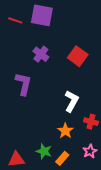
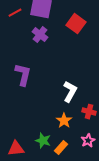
red line: (15, 20) -> (15, 13), turned -48
purple cross: (41, 54) -> (40, 35), moved
red square: (78, 56) -> (76, 24), moved

